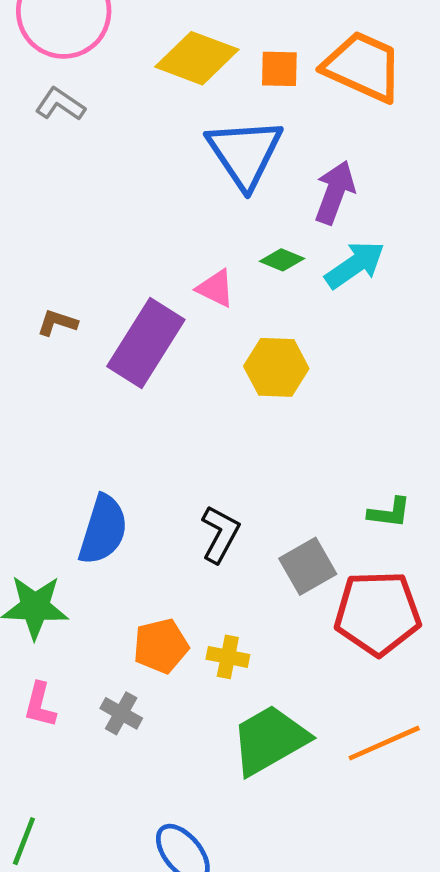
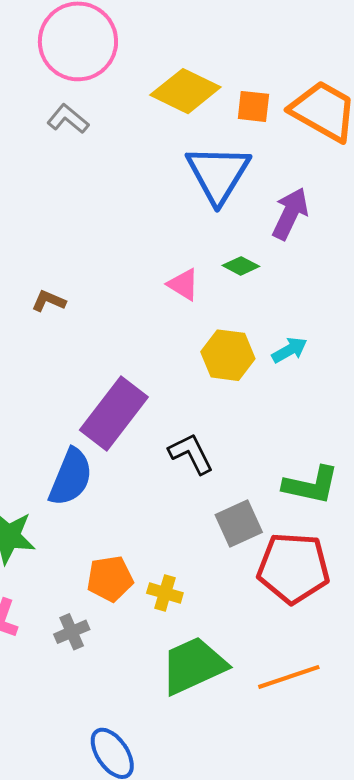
cyan arrow: (355, 265) -> (289, 350), moved, size x0.7
purple rectangle: (146, 343) -> (114, 413), moved
green L-shape: (389, 513) -> (311, 485), size x1.5
black L-shape: (220, 534) -> (191, 454), moved, turned -60
gray cross: (121, 713) -> (72, 632), turned 32

